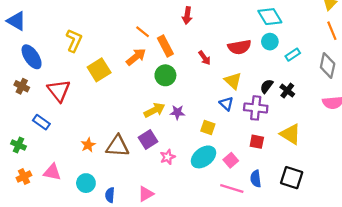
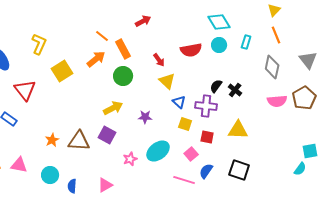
red arrow: (187, 15) -> (143, 21), turned -126
cyan rectangle: (293, 55) -> (246, 42), moved, turned -40
yellow triangle: (233, 81) -> (167, 81), moved
purple star: (177, 112) -> (145, 117), moved
yellow square: (208, 128) -> (185, 124), moved
yellow triangle: (291, 134) -> (238, 130), turned -30
purple square: (148, 140) -> (107, 135), turned -30
pink star: (168, 157) -> (130, 159), moved
pink square: (231, 160) -> (191, 154), moved
blue semicircle: (256, 179) -> (206, 171), turned 42

